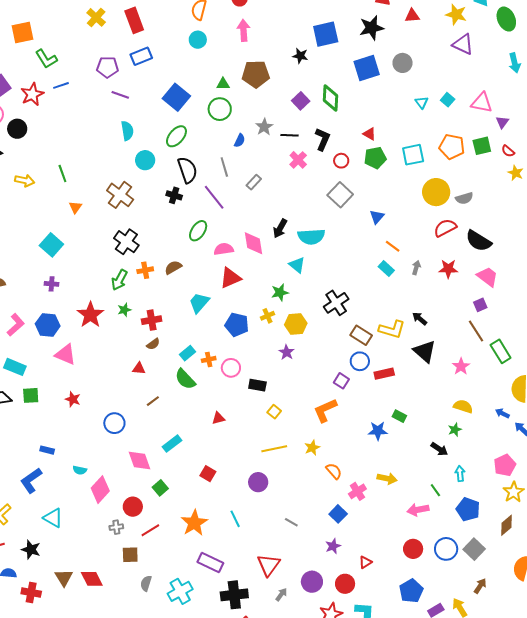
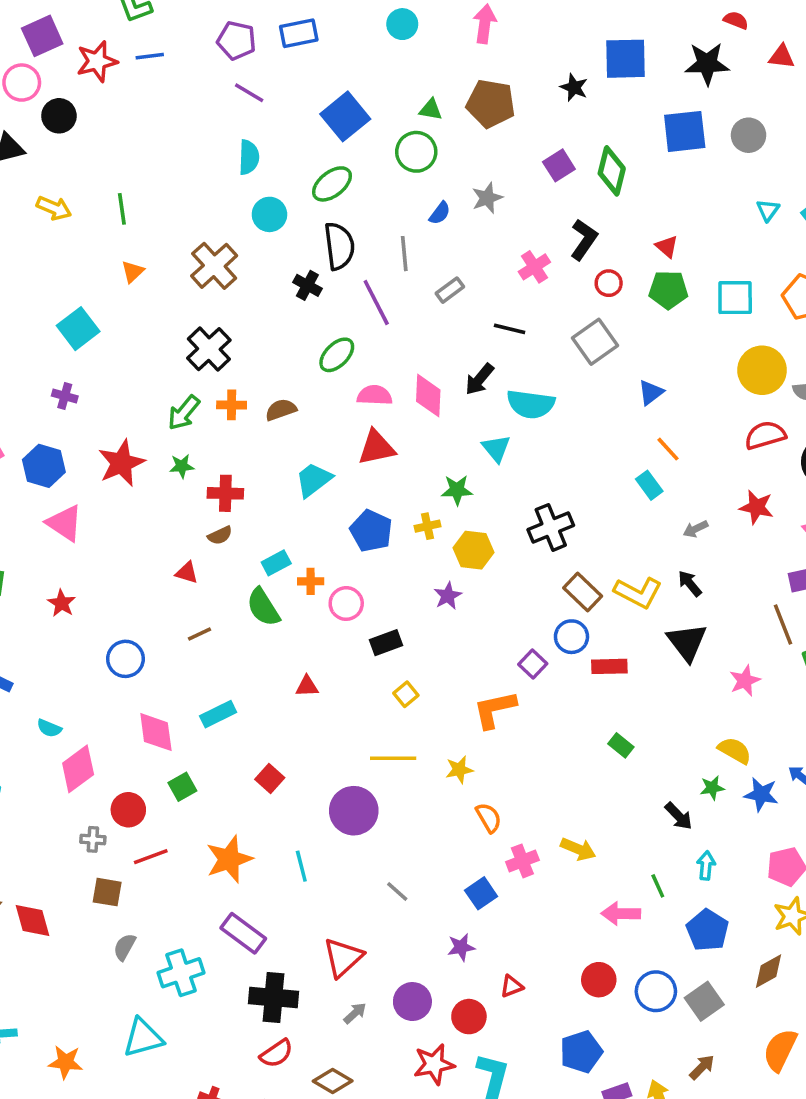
black line: (289, 135) -> (510, 329), moved
gray arrow: (416, 268) -> (696, 529), moved, turned -144
black rectangle: (257, 385) -> (386, 643), turned -42
blue star: (378, 431) -> (761, 794), moved
purple circle: (258, 482) -> (354, 811), size x1.4

